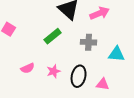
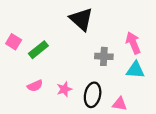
pink arrow: (100, 13) -> (133, 43), moved, turned -90
green rectangle: (53, 36) -> (38, 50), moved

